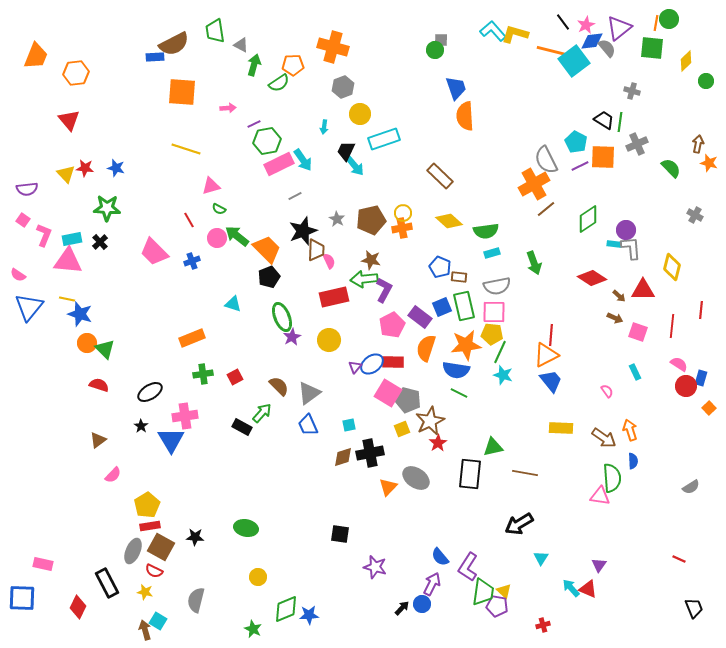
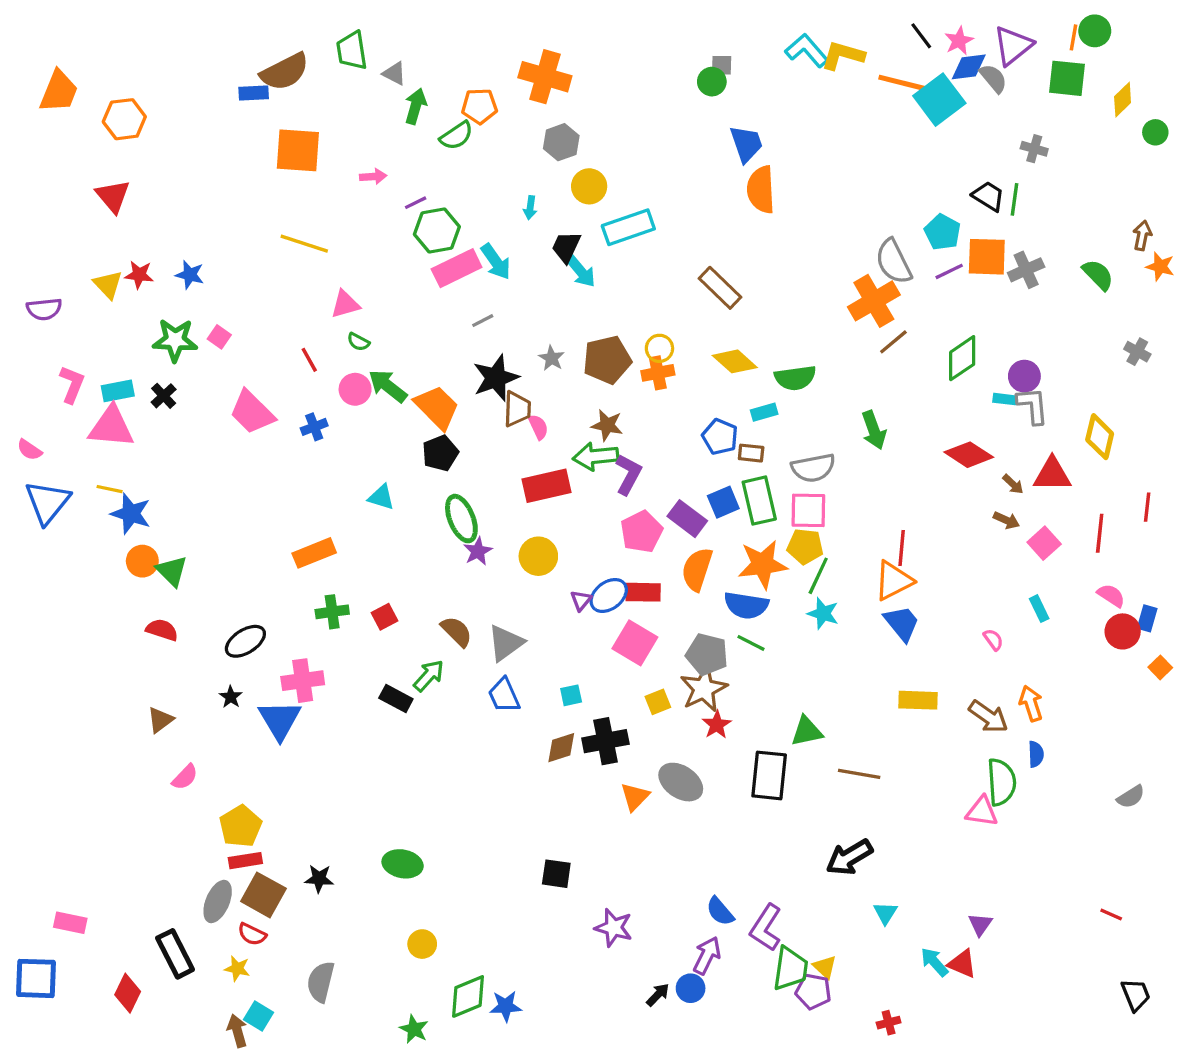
gray cross: (637, 144) -> (1026, 270), moved
pink square: (23, 220) -> (219, 337), moved
cyan rectangle: (492, 253) -> (764, 412), moved
pink square: (638, 332) -> (1044, 543), turned 30
gray pentagon: (408, 400) -> (707, 654), moved

